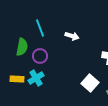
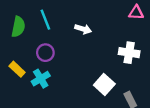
green semicircle: (22, 47) -> (18, 27), moved
yellow rectangle: (17, 79) -> (17, 69), moved, turned 40

